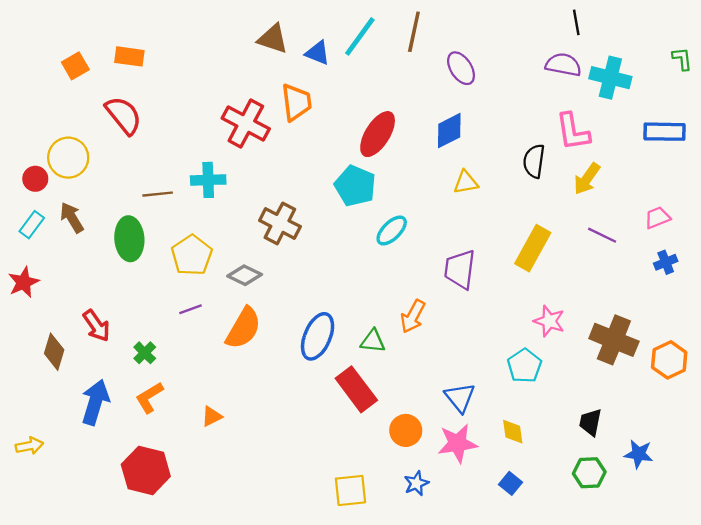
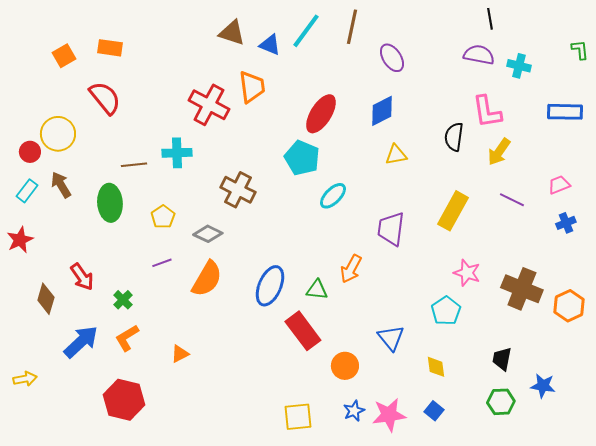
cyan cross: (610, 78) -> (519, 66), size x0.7
yellow pentagon: (192, 255) -> (163, 217), size x0.7
blue arrow: (95, 402) -> (81, 342), turned 30
pink star: (458, 443) -> (389, 415), moved

